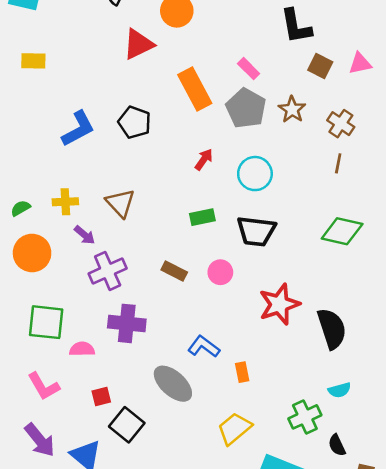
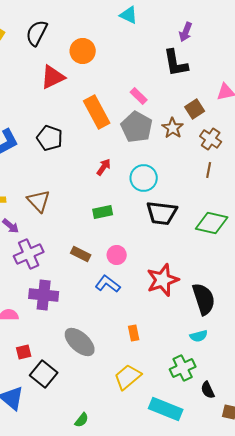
brown square: (320, 66) -> (195, 109), moved, turned 30
black trapezoid: (256, 231) -> (162, 213), moved
blue L-shape: (204, 347) -> (108, 284), moved
cyan semicircle: (339, 390) -> (199, 336), moved

